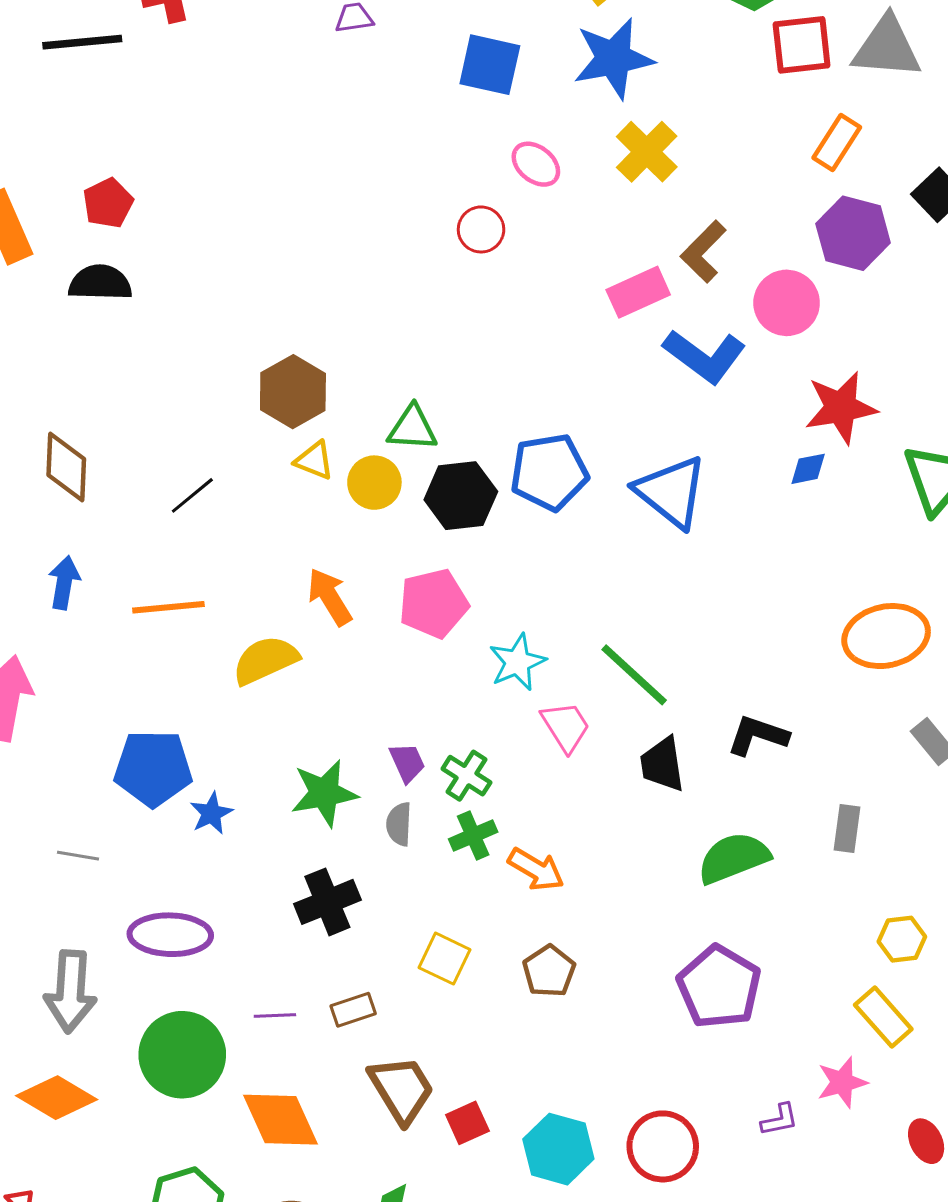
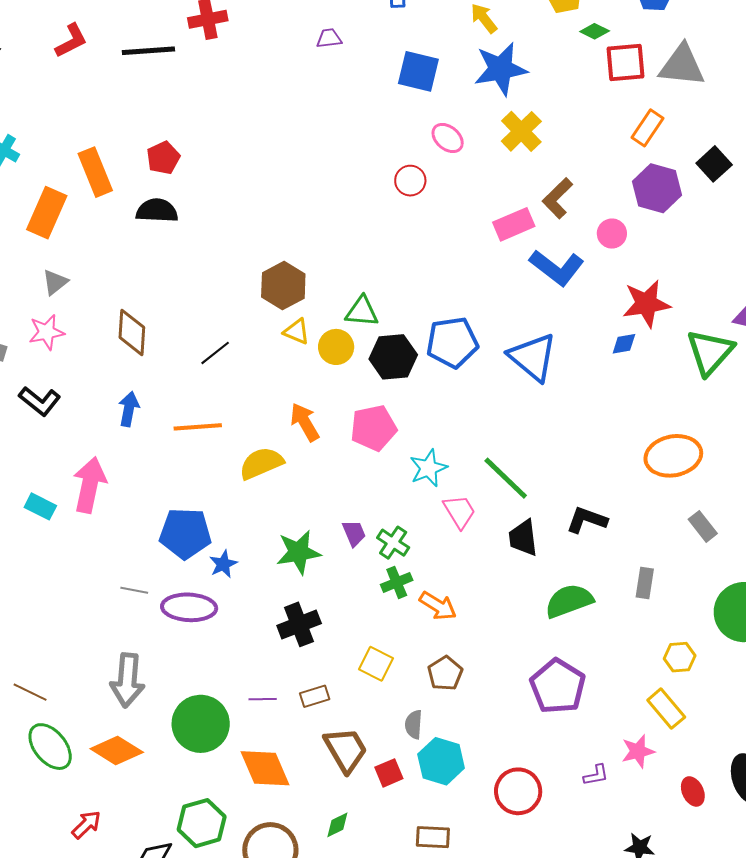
pink circle: (787, 303) -> (612, 234), size x0.7
gray semicircle: (399, 824) -> (414, 724), moved
purple ellipse: (170, 935) -> (189, 607), moved
cyan hexagon: (558, 1149) -> (441, 761), moved

